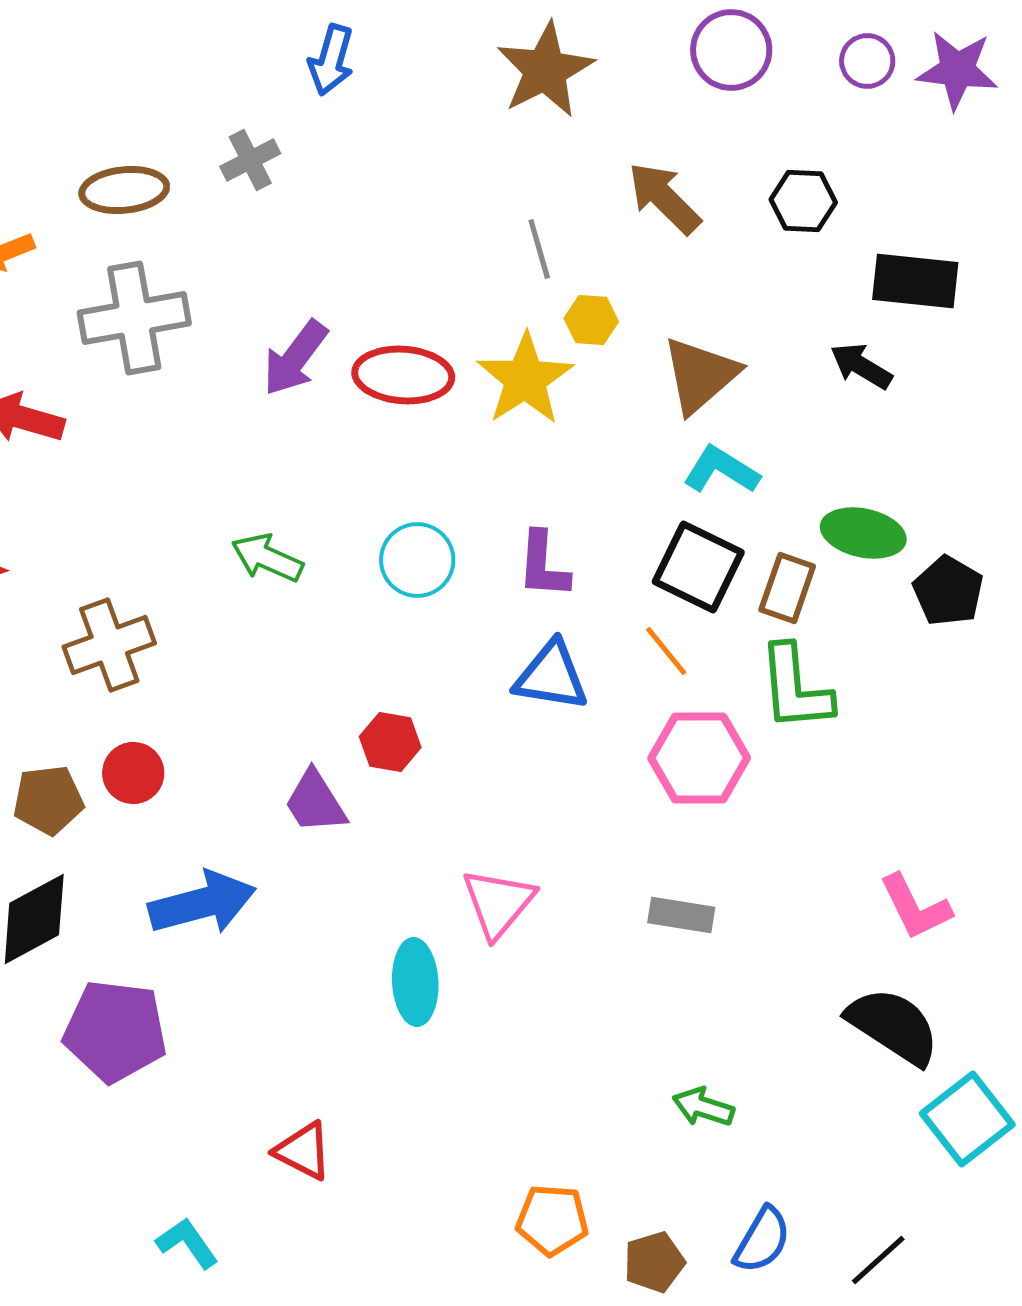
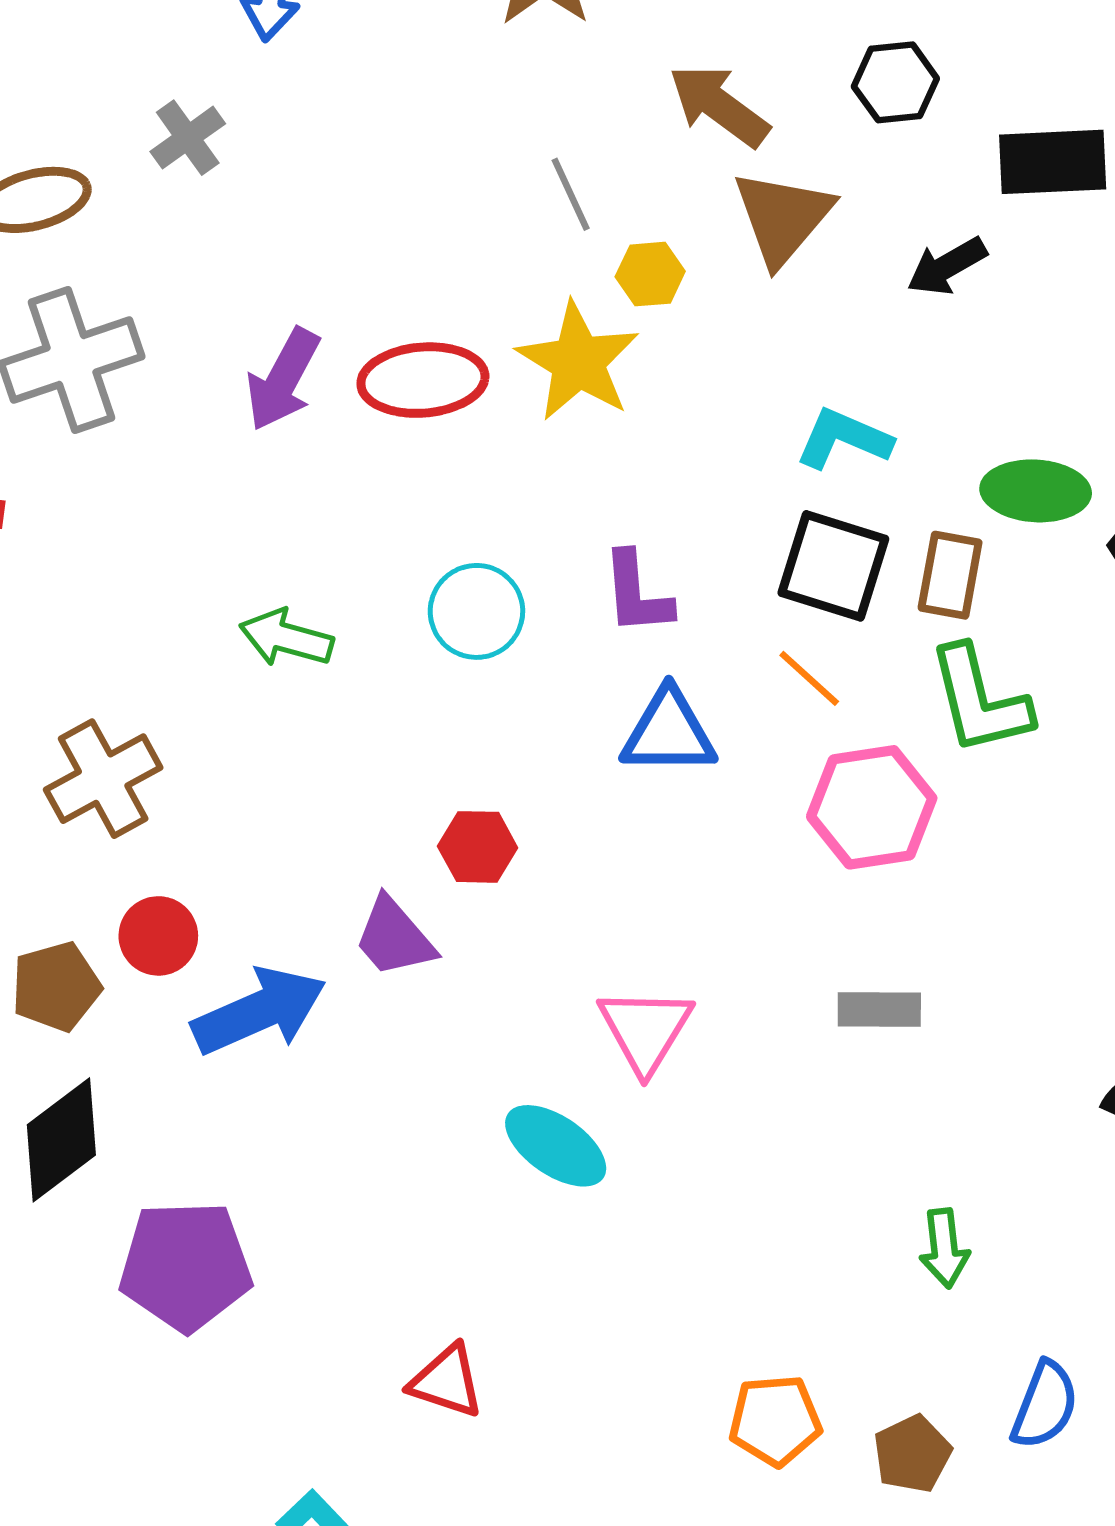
black arrow: (861, 366) -> (947, 266), moved, turned -52
brown triangle: (700, 375) -> (783, 218), moved
blue arrow: (202, 903) -> (259, 1011), moved
cyan ellipse: (415, 982) -> (556, 1146), turned -44
green arrow: (703, 1107) -> (944, 1248), turned -106

